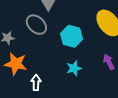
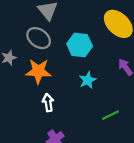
orange star: (16, 64) -> (38, 71), moved

